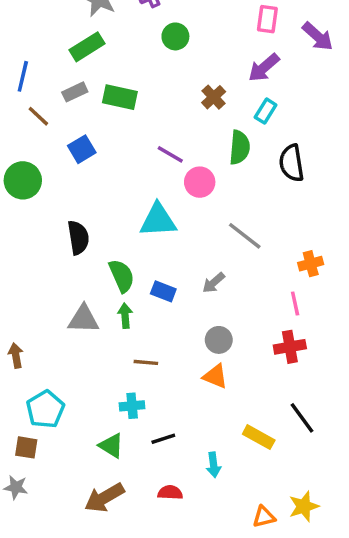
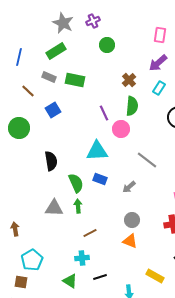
blue line: (23, 76) -> (19, 57), moved
gray rectangle: (75, 92) -> (49, 77), turned 48
green semicircle: (240, 147) -> (132, 106), moved
purple line: (170, 154) -> (104, 113), turned 35
blue rectangle: (163, 291) -> (100, 179), moved
brown line: (146, 362) -> (90, 233), turned -32

